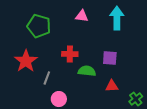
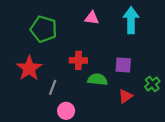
red triangle: (112, 86) -> (125, 96), turned -32
green cross: (136, 99) -> (152, 84), moved

